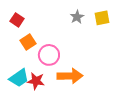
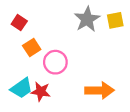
gray star: (77, 17) -> (87, 19), size x1.6
orange arrow: (70, 76) -> (99, 90), moved

